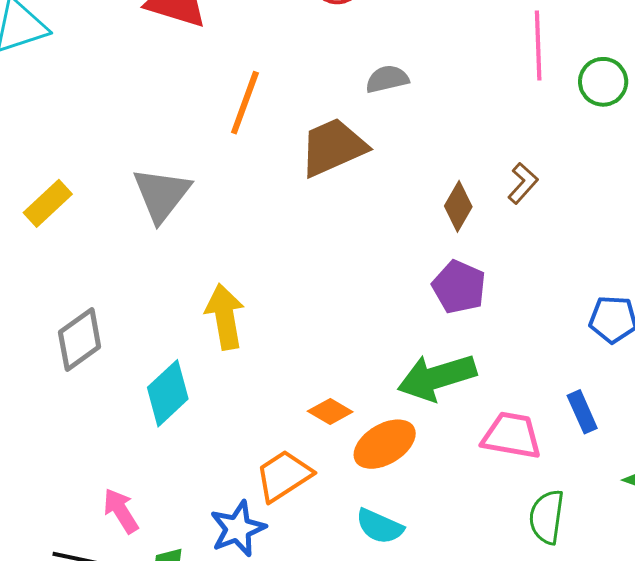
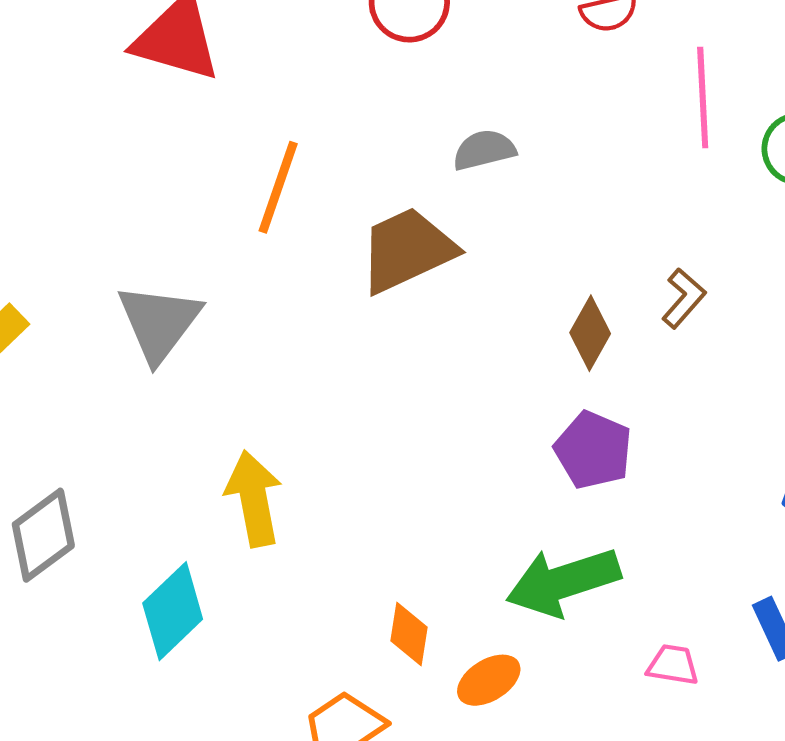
orange diamond: (330, 411) -> (409, 634), turned 69
pink trapezoid: (512, 436) -> (673, 665), size x0.6
orange ellipse: (385, 444) -> (489, 680), size x0.7

